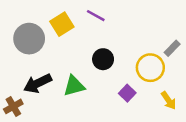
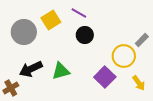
black circle: (103, 59) -> (85, 35), moved
purple square: (127, 93) -> (105, 77), size x1.5

